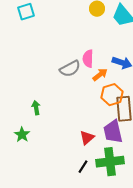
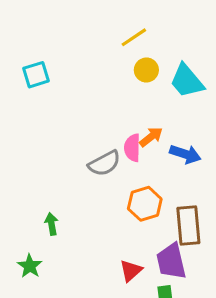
orange arrow: (100, 75) -> (151, 137), moved
orange hexagon: (112, 95) -> (145, 204), moved

